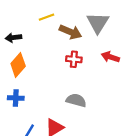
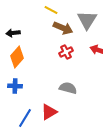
yellow line: (47, 17) -> (51, 10), moved, turned 48
red cross: (74, 59) -> (66, 52), turned -32

